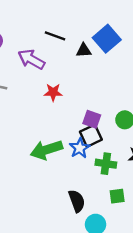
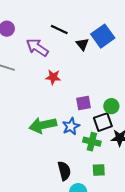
black triangle: (84, 50) -> (82, 44), turned 48
purple square: (92, 119) -> (84, 103), turned -35
black square: (91, 136) -> (103, 122), moved

